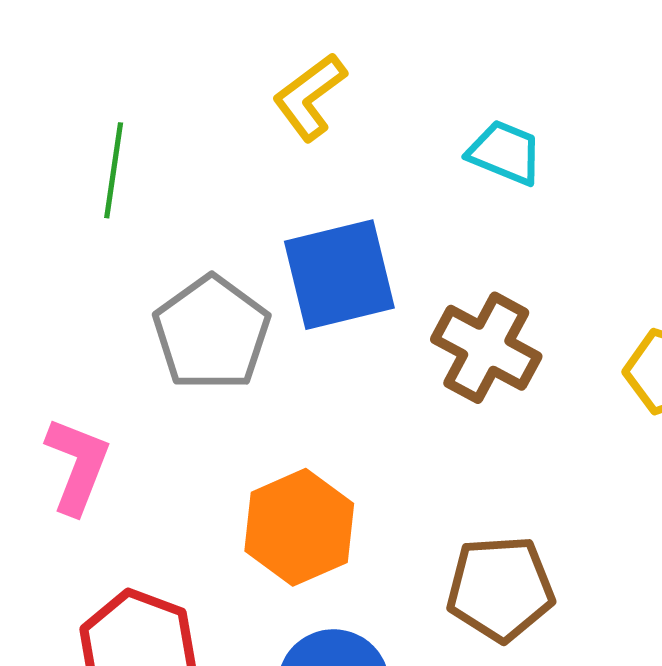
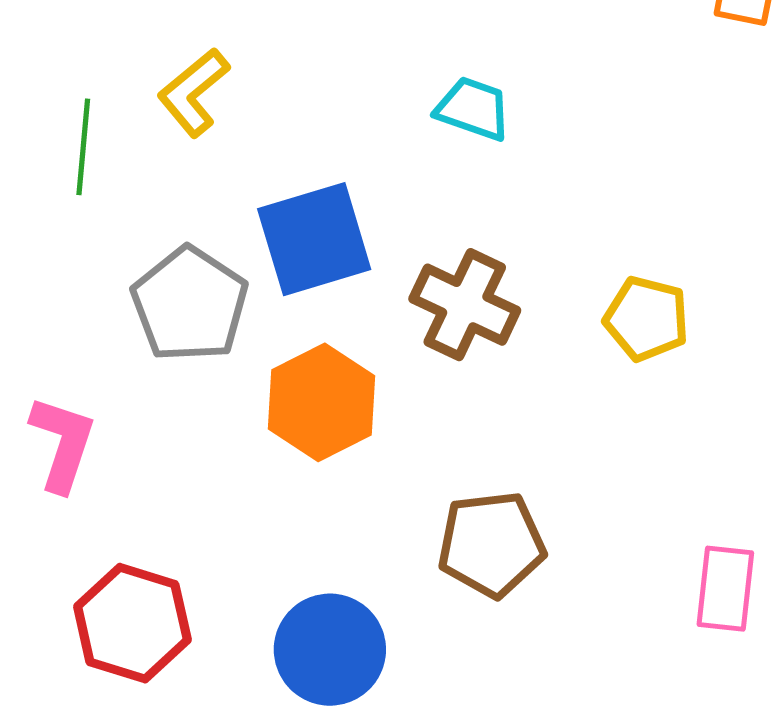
yellow L-shape: (310, 97) -> (194, 92), moved
orange hexagon: (299, 527) -> (322, 402), moved

